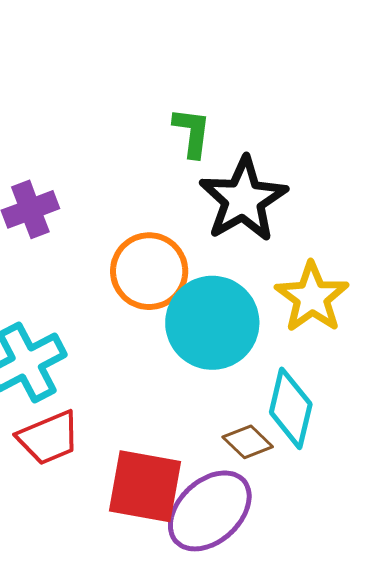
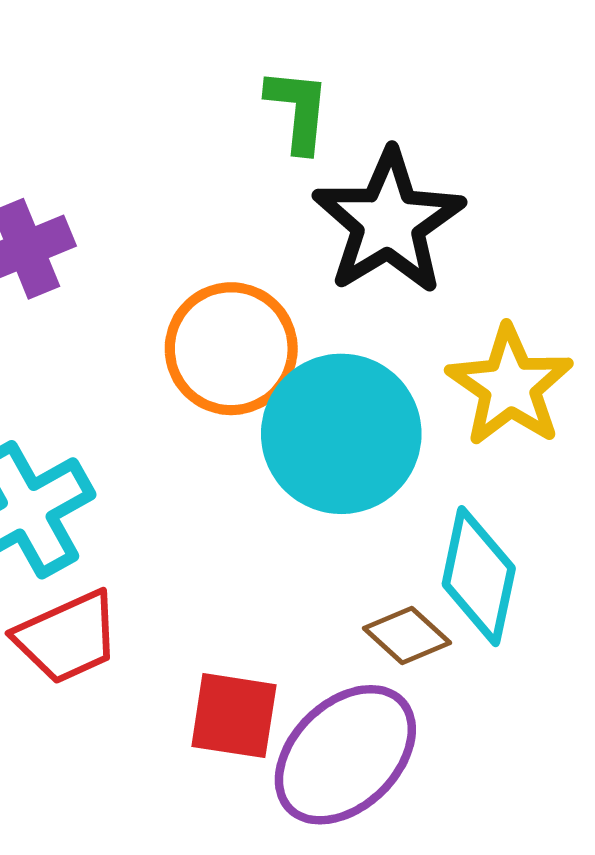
red square: (145, 486) -> (234, 716), size x0.7

